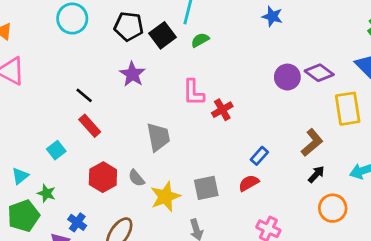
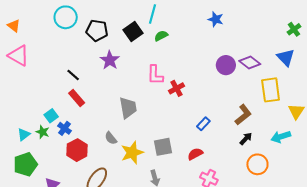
black pentagon: (129, 26) -> (97, 30), moved
red hexagon: (103, 177) -> (77, 150), moved
red semicircle: (249, 183) -> (195, 154), moved
green star: (46, 193) -> (43, 132), moved
blue cross: (77, 222) -> (64, 128), moved

